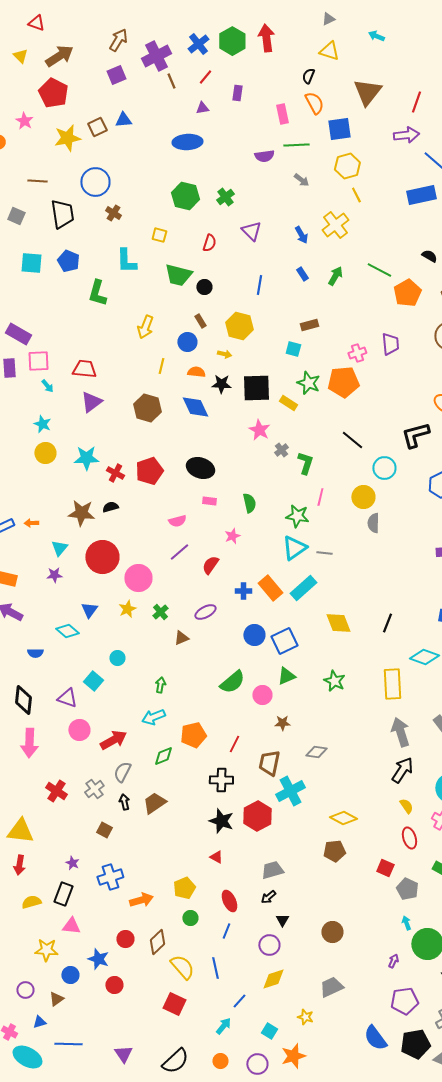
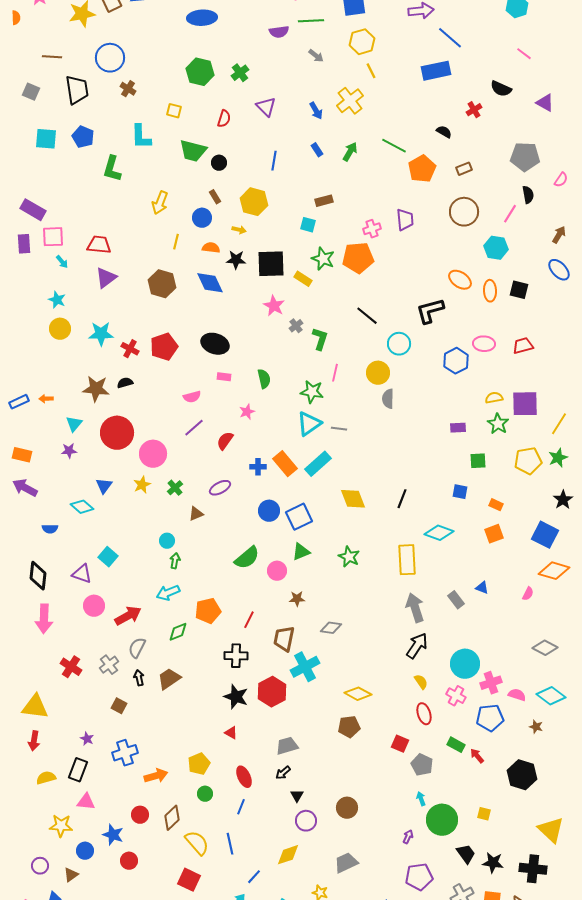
cyan circle: (117, 658) -> (167, 541), moved
purple circle: (269, 945) -> (306, 821), moved

